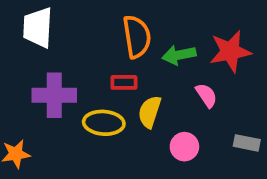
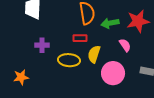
purple cross: (54, 95) -> (42, 45), size x0.6
pink circle: (184, 147) -> (113, 73), size x1.5

